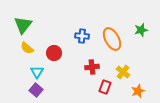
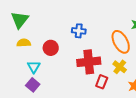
orange ellipse: (112, 39) -> (121, 42), moved
yellow semicircle: (27, 48) -> (24, 43), turned 136
red cross: (92, 67) -> (89, 62), size x1.6

